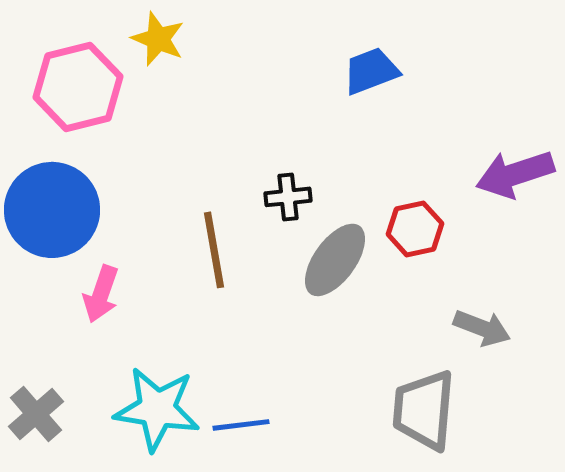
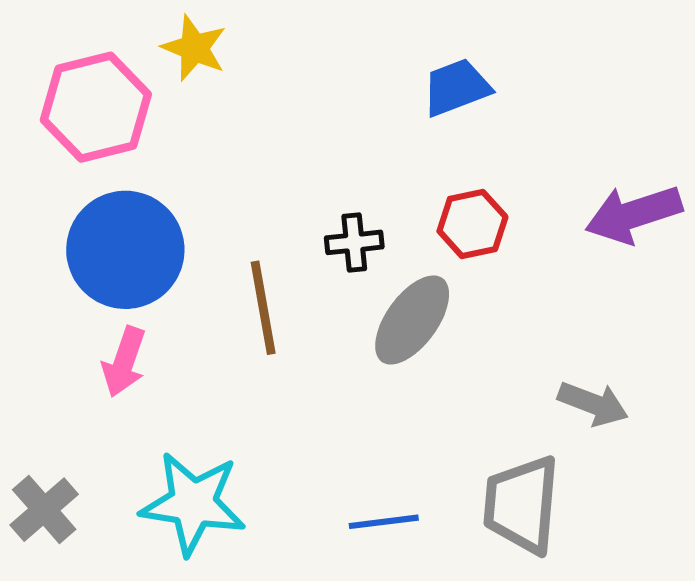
blue circle: (52, 210) -> (125, 250), moved
red hexagon: (415, 229) -> (472, 224), moved
blue line: (241, 425) -> (384, 522), moved

